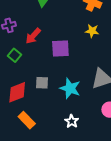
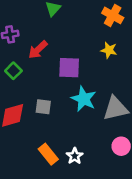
cyan star: (70, 88) -> (84, 99), moved
orange rectangle: (27, 120) -> (48, 154), moved

